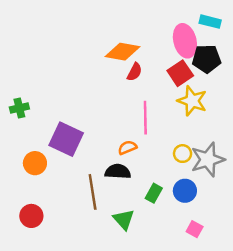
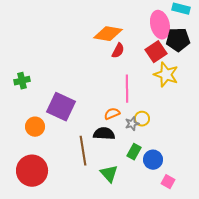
yellow circle: (183, 154) -> (142, 119), moved
gray star: (208, 160) -> (132, 124), moved, size x0.5
blue circle: (185, 191) -> (153, 160), moved
red circle: (31, 216) -> (32, 171), size x1.6

